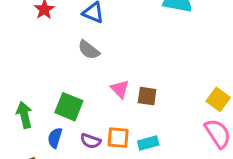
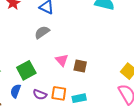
gray semicircle: (89, 50) -> (42, 32), turned 105
green square: (69, 107) -> (26, 70), turned 36

